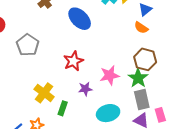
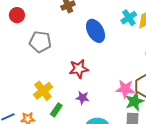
gray pentagon: (28, 45) -> (40, 42), turned 30
pink star: (110, 75) -> (125, 89), moved

